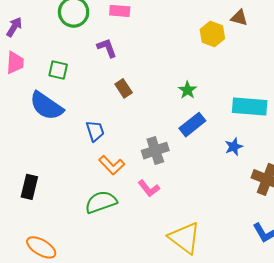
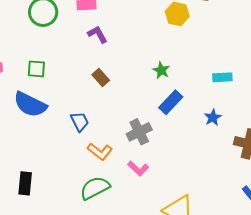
purple L-shape: (107, 48) -> (98, 34), moved
cyan rectangle: (250, 106) -> (222, 77), size x0.6

